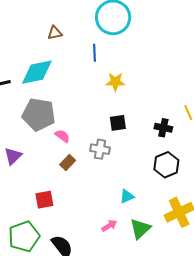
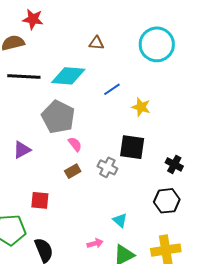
blue line: (94, 53) -> (112, 89), moved, turned 42
black square: (118, 123) -> (132, 147), size x1.5
cyan triangle: (127, 196) -> (120, 220), turned 49

